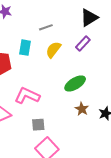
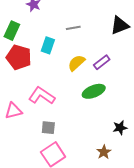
purple rectangle: (83, 43) -> (102, 62), moved
yellow semicircle: (53, 50) -> (76, 63), moved
brown star: (82, 109) -> (104, 152), moved

